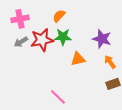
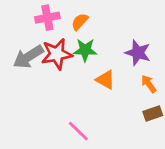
pink cross: (20, 19) -> (47, 18), moved
gray arrow: (21, 42) -> (28, 57), size x1.6
orange triangle: (78, 59) -> (105, 80), turned 42

